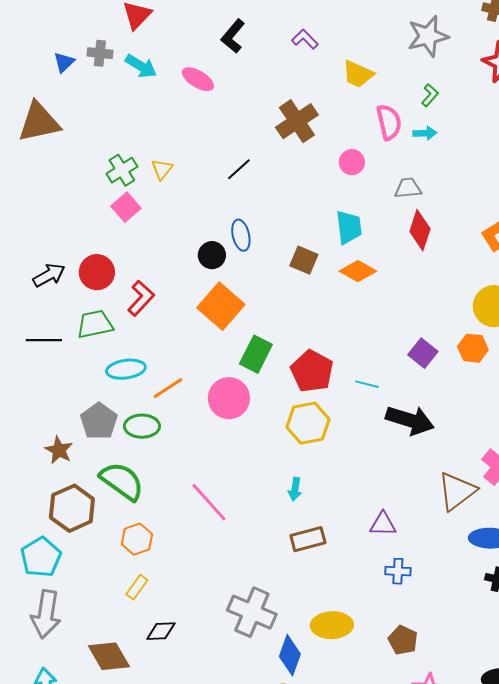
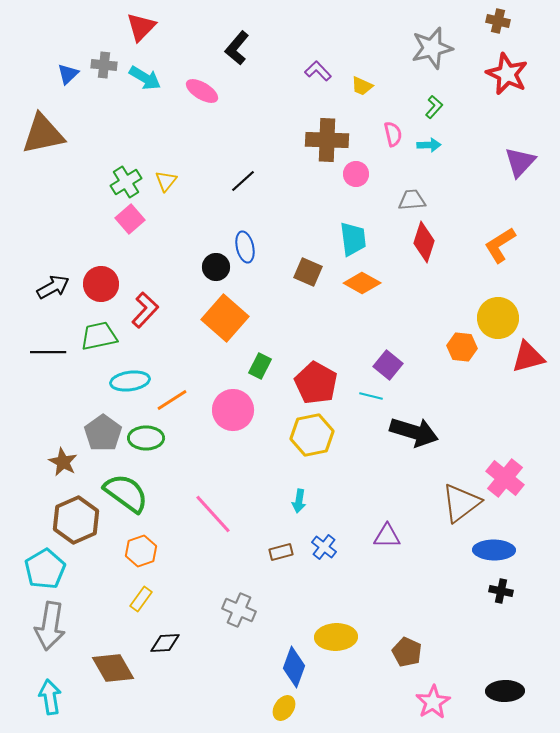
purple L-shape: (305, 39) -> (318, 71), moved
yellow trapezoid: (358, 74) -> (362, 86), size x0.7
brown cross: (297, 121) -> (327, 140), moved, turned 36
pink semicircle: (389, 122) -> (393, 134), size x0.7
orange hexagon: (473, 348) -> (462, 347), moved
purple square: (423, 353) -> (388, 365), moved
green rectangle: (256, 354) -> (260, 366), size x0.7
brown rectangle: (308, 539) -> (281, 552), moved, size x0.7
blue cross: (398, 571) -> (324, 547), moved, turned 35
gray cross: (252, 612) -> (239, 610), moved, size x0.7

